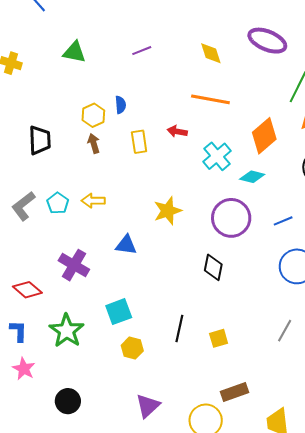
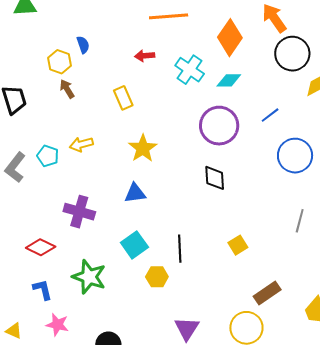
yellow rectangle: (139, 142) -> (123, 98), moved
yellow star: (168, 211) -> (143, 148), moved
blue triangle: (126, 245) -> (135, 193), moved
black line: (179, 328) -> (180, 249), moved

